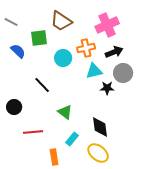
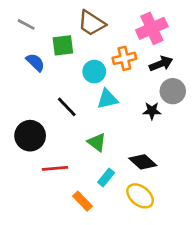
cyan triangle: (94, 71) -> (107, 99), moved
black circle: (14, 107) -> (30, 136), size x1.5
black diamond: (100, 127) -> (143, 162), turned -40
orange rectangle: (54, 157) -> (82, 201), turned -35

